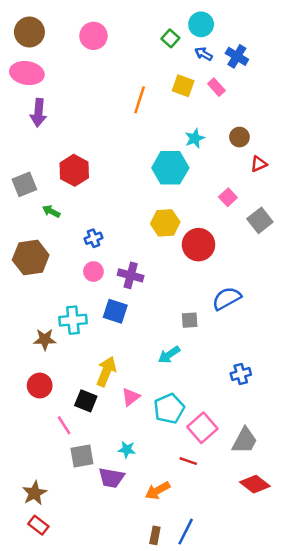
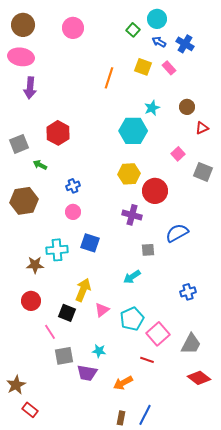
gray square: (260, 220) -> (203, 172), turned -30
purple cross: (131, 275) -> (132, 215), moved
brown star: (35, 493) -> (16, 385), moved

